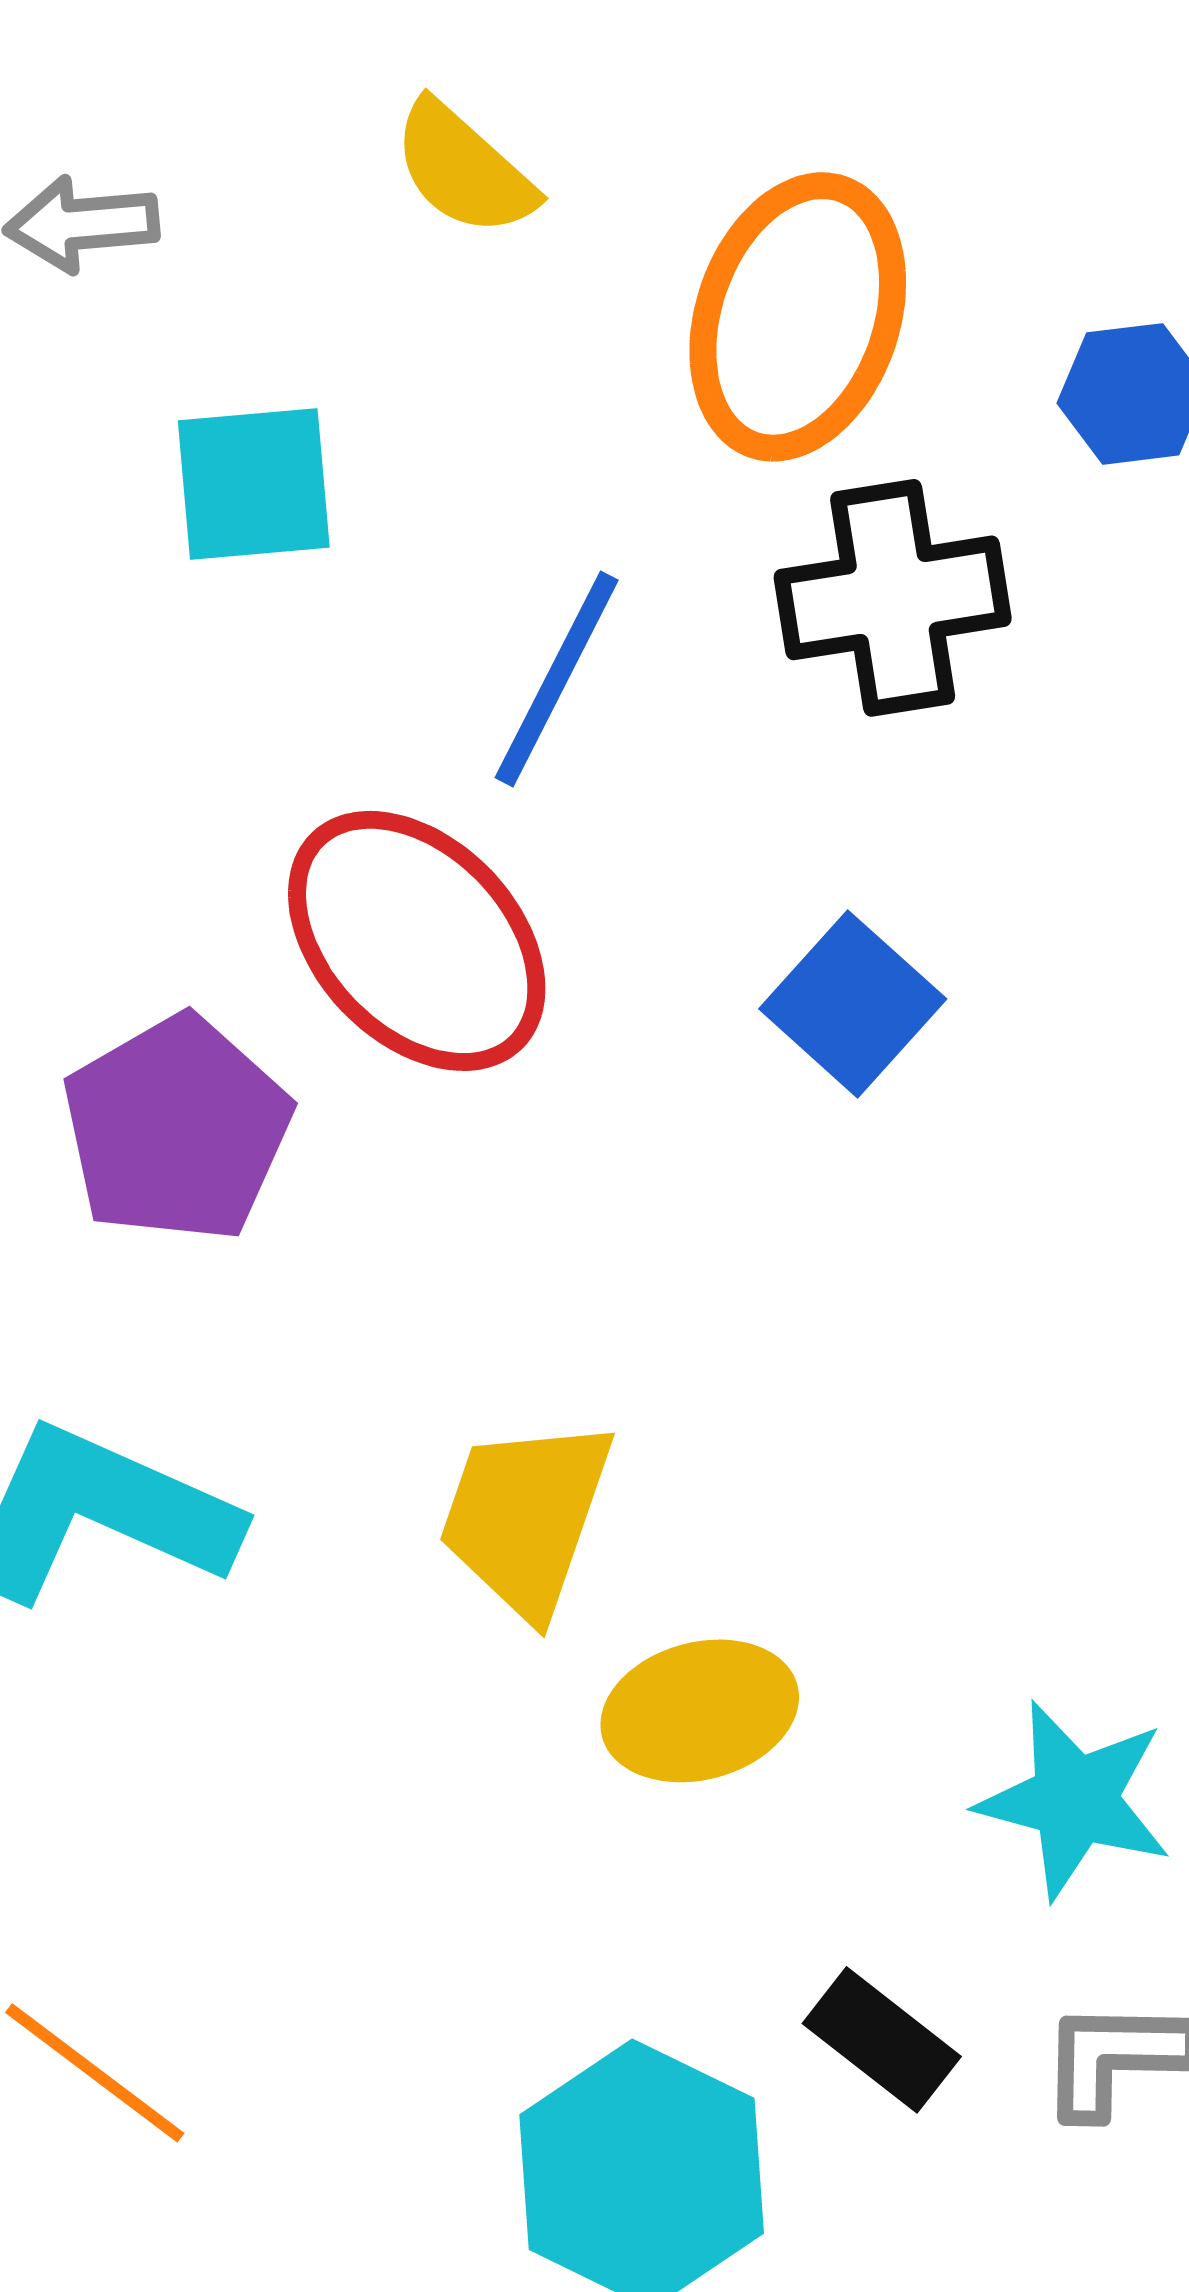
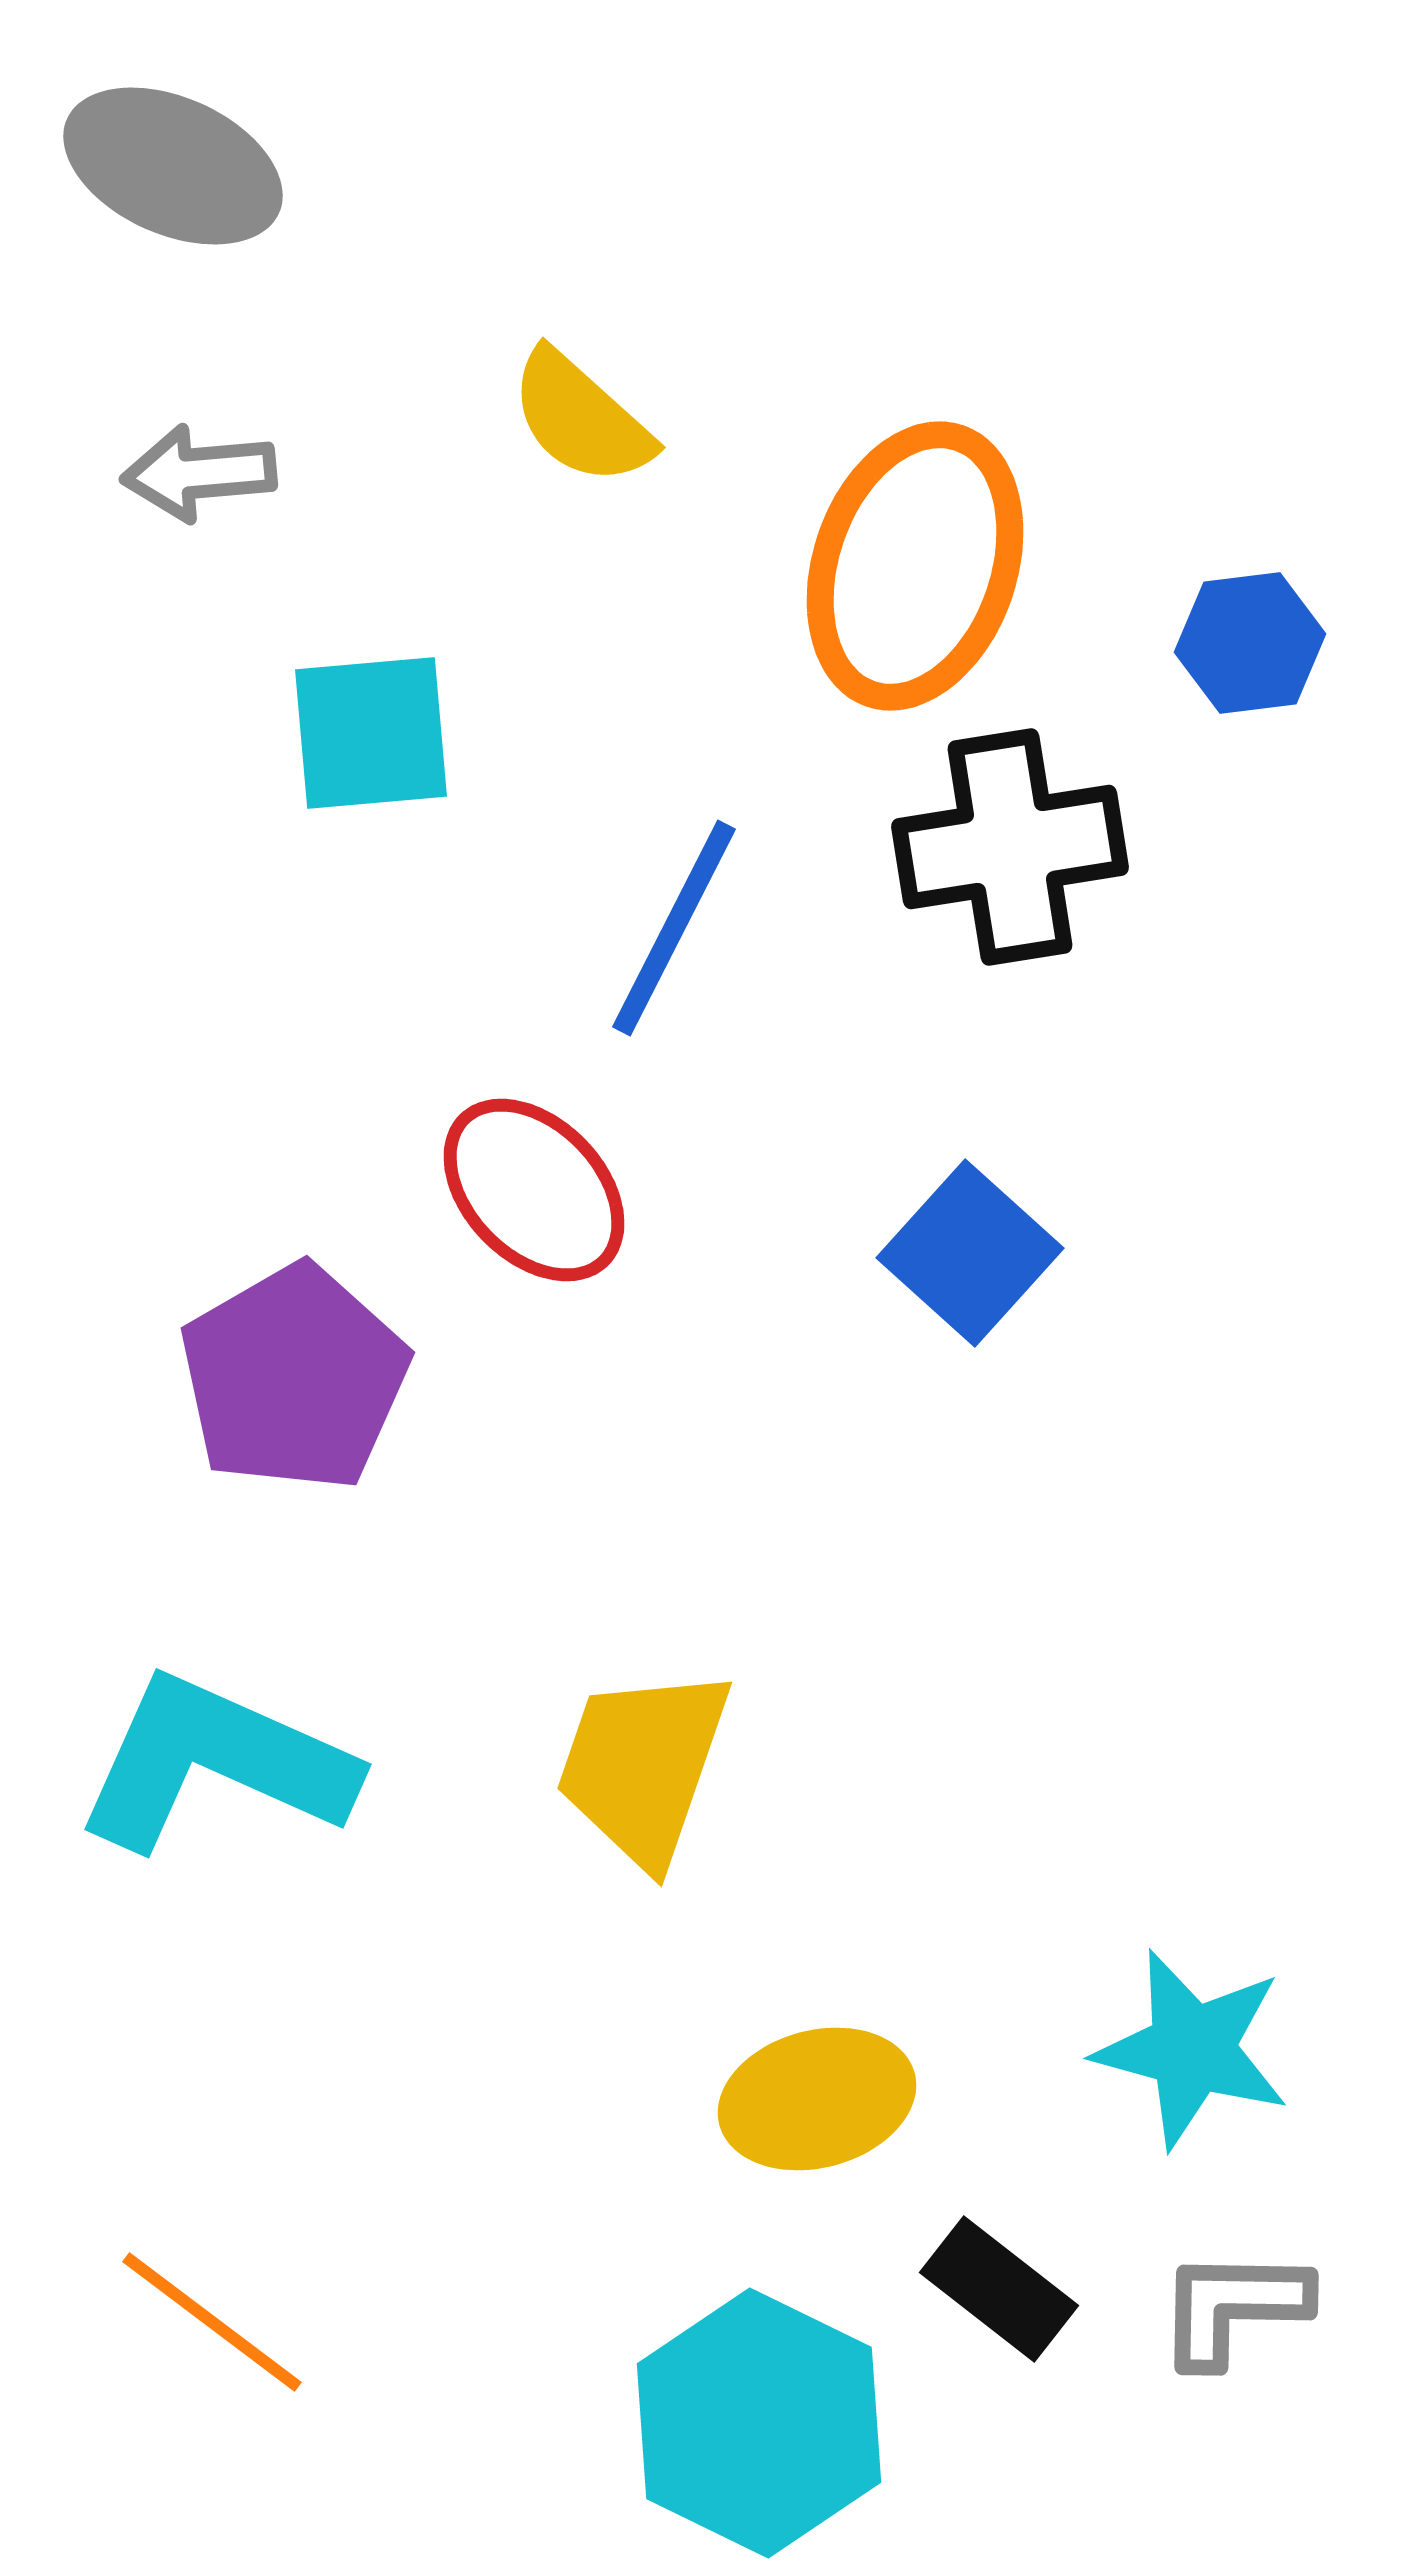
red ellipse: (417, 941) -> (534, 1190), size x0.7
yellow ellipse: (700, 1711) -> (817, 2099), moved

